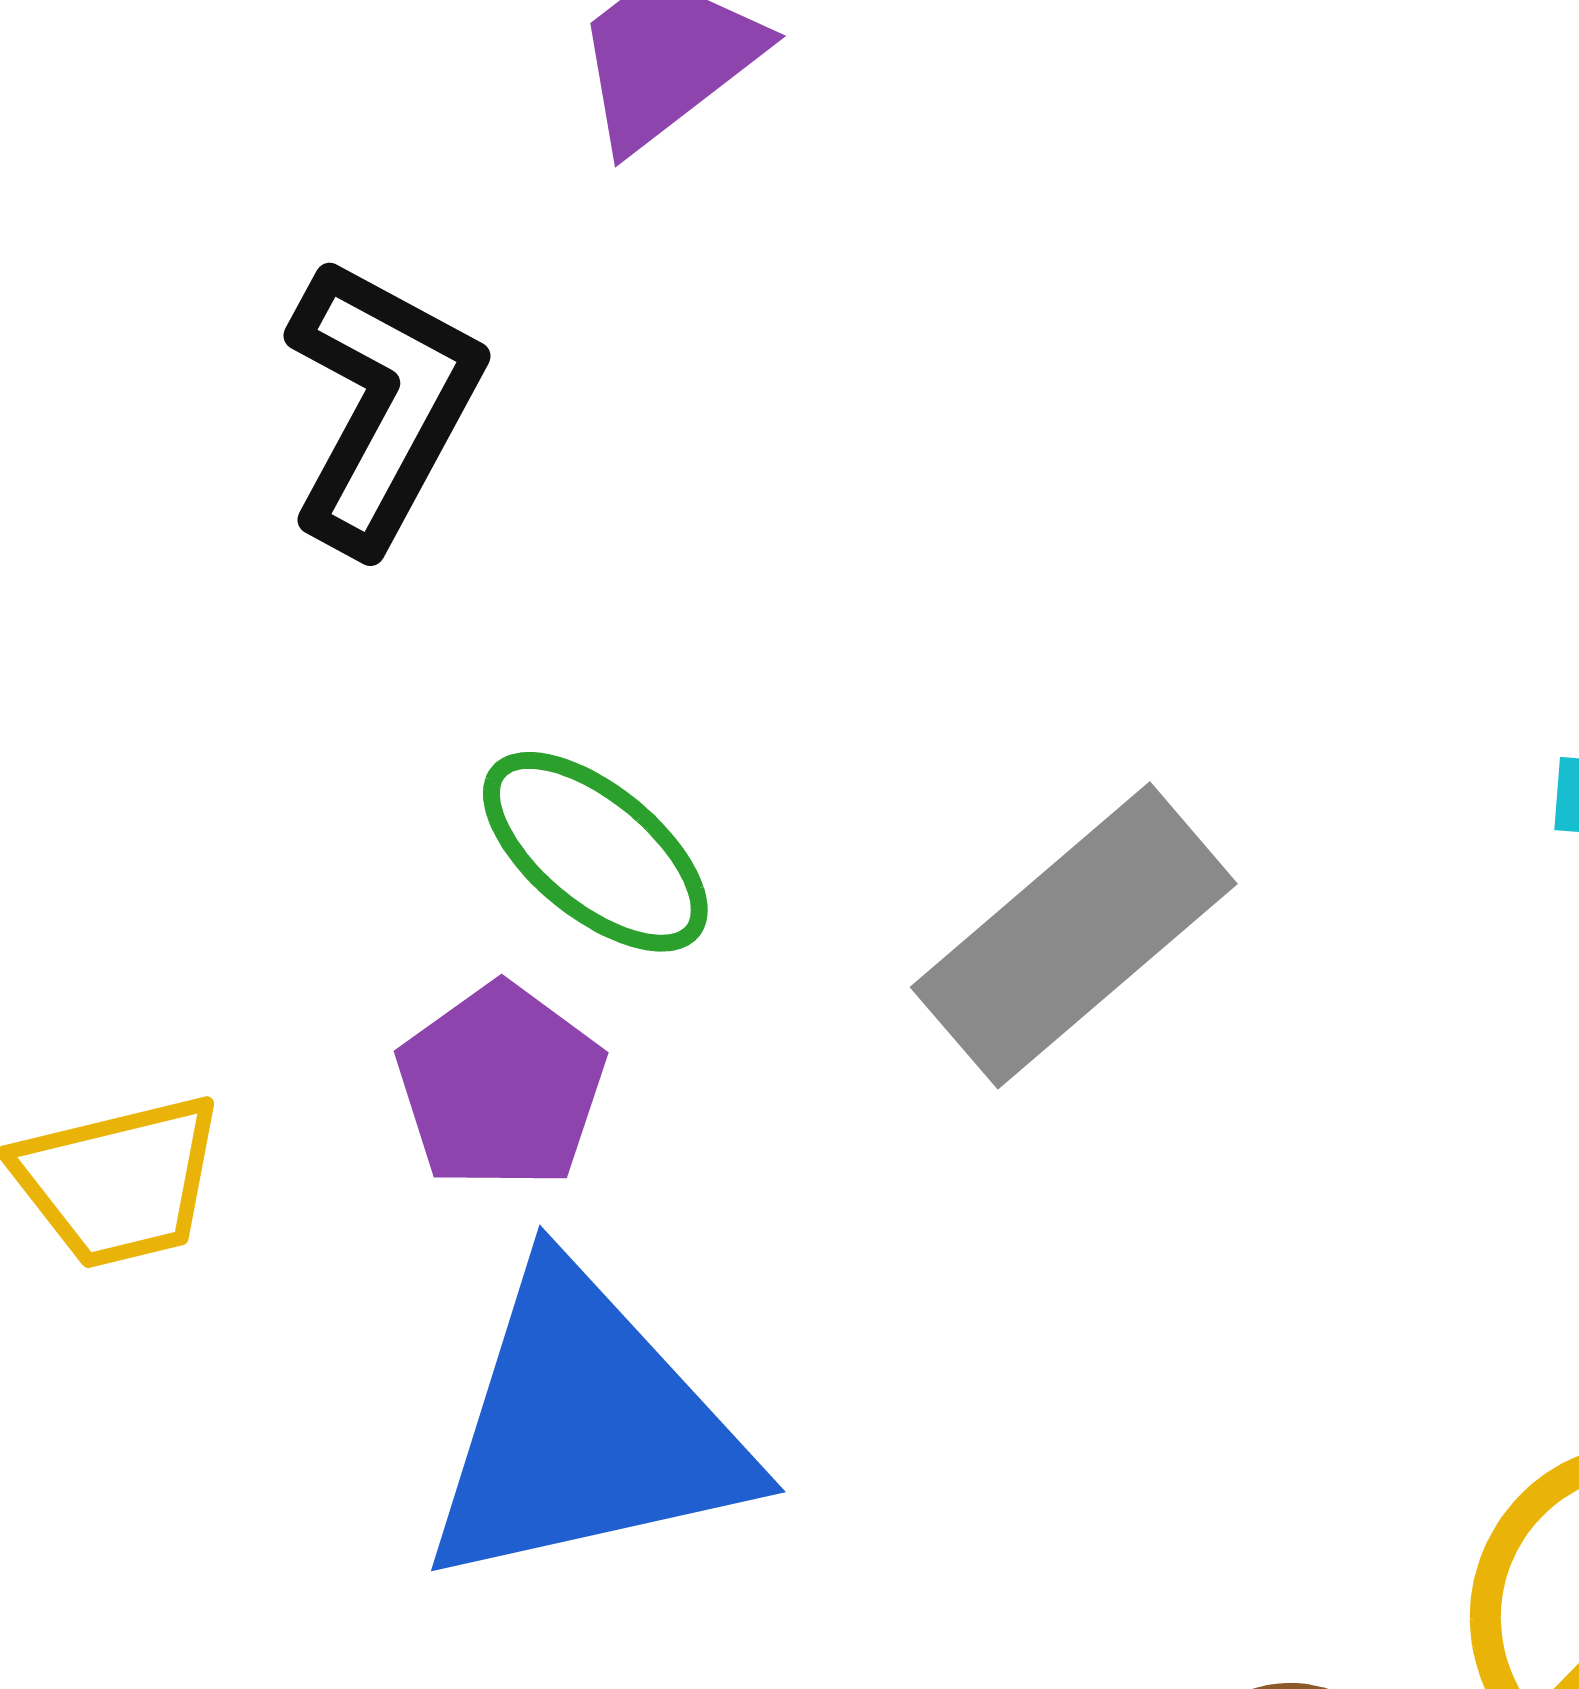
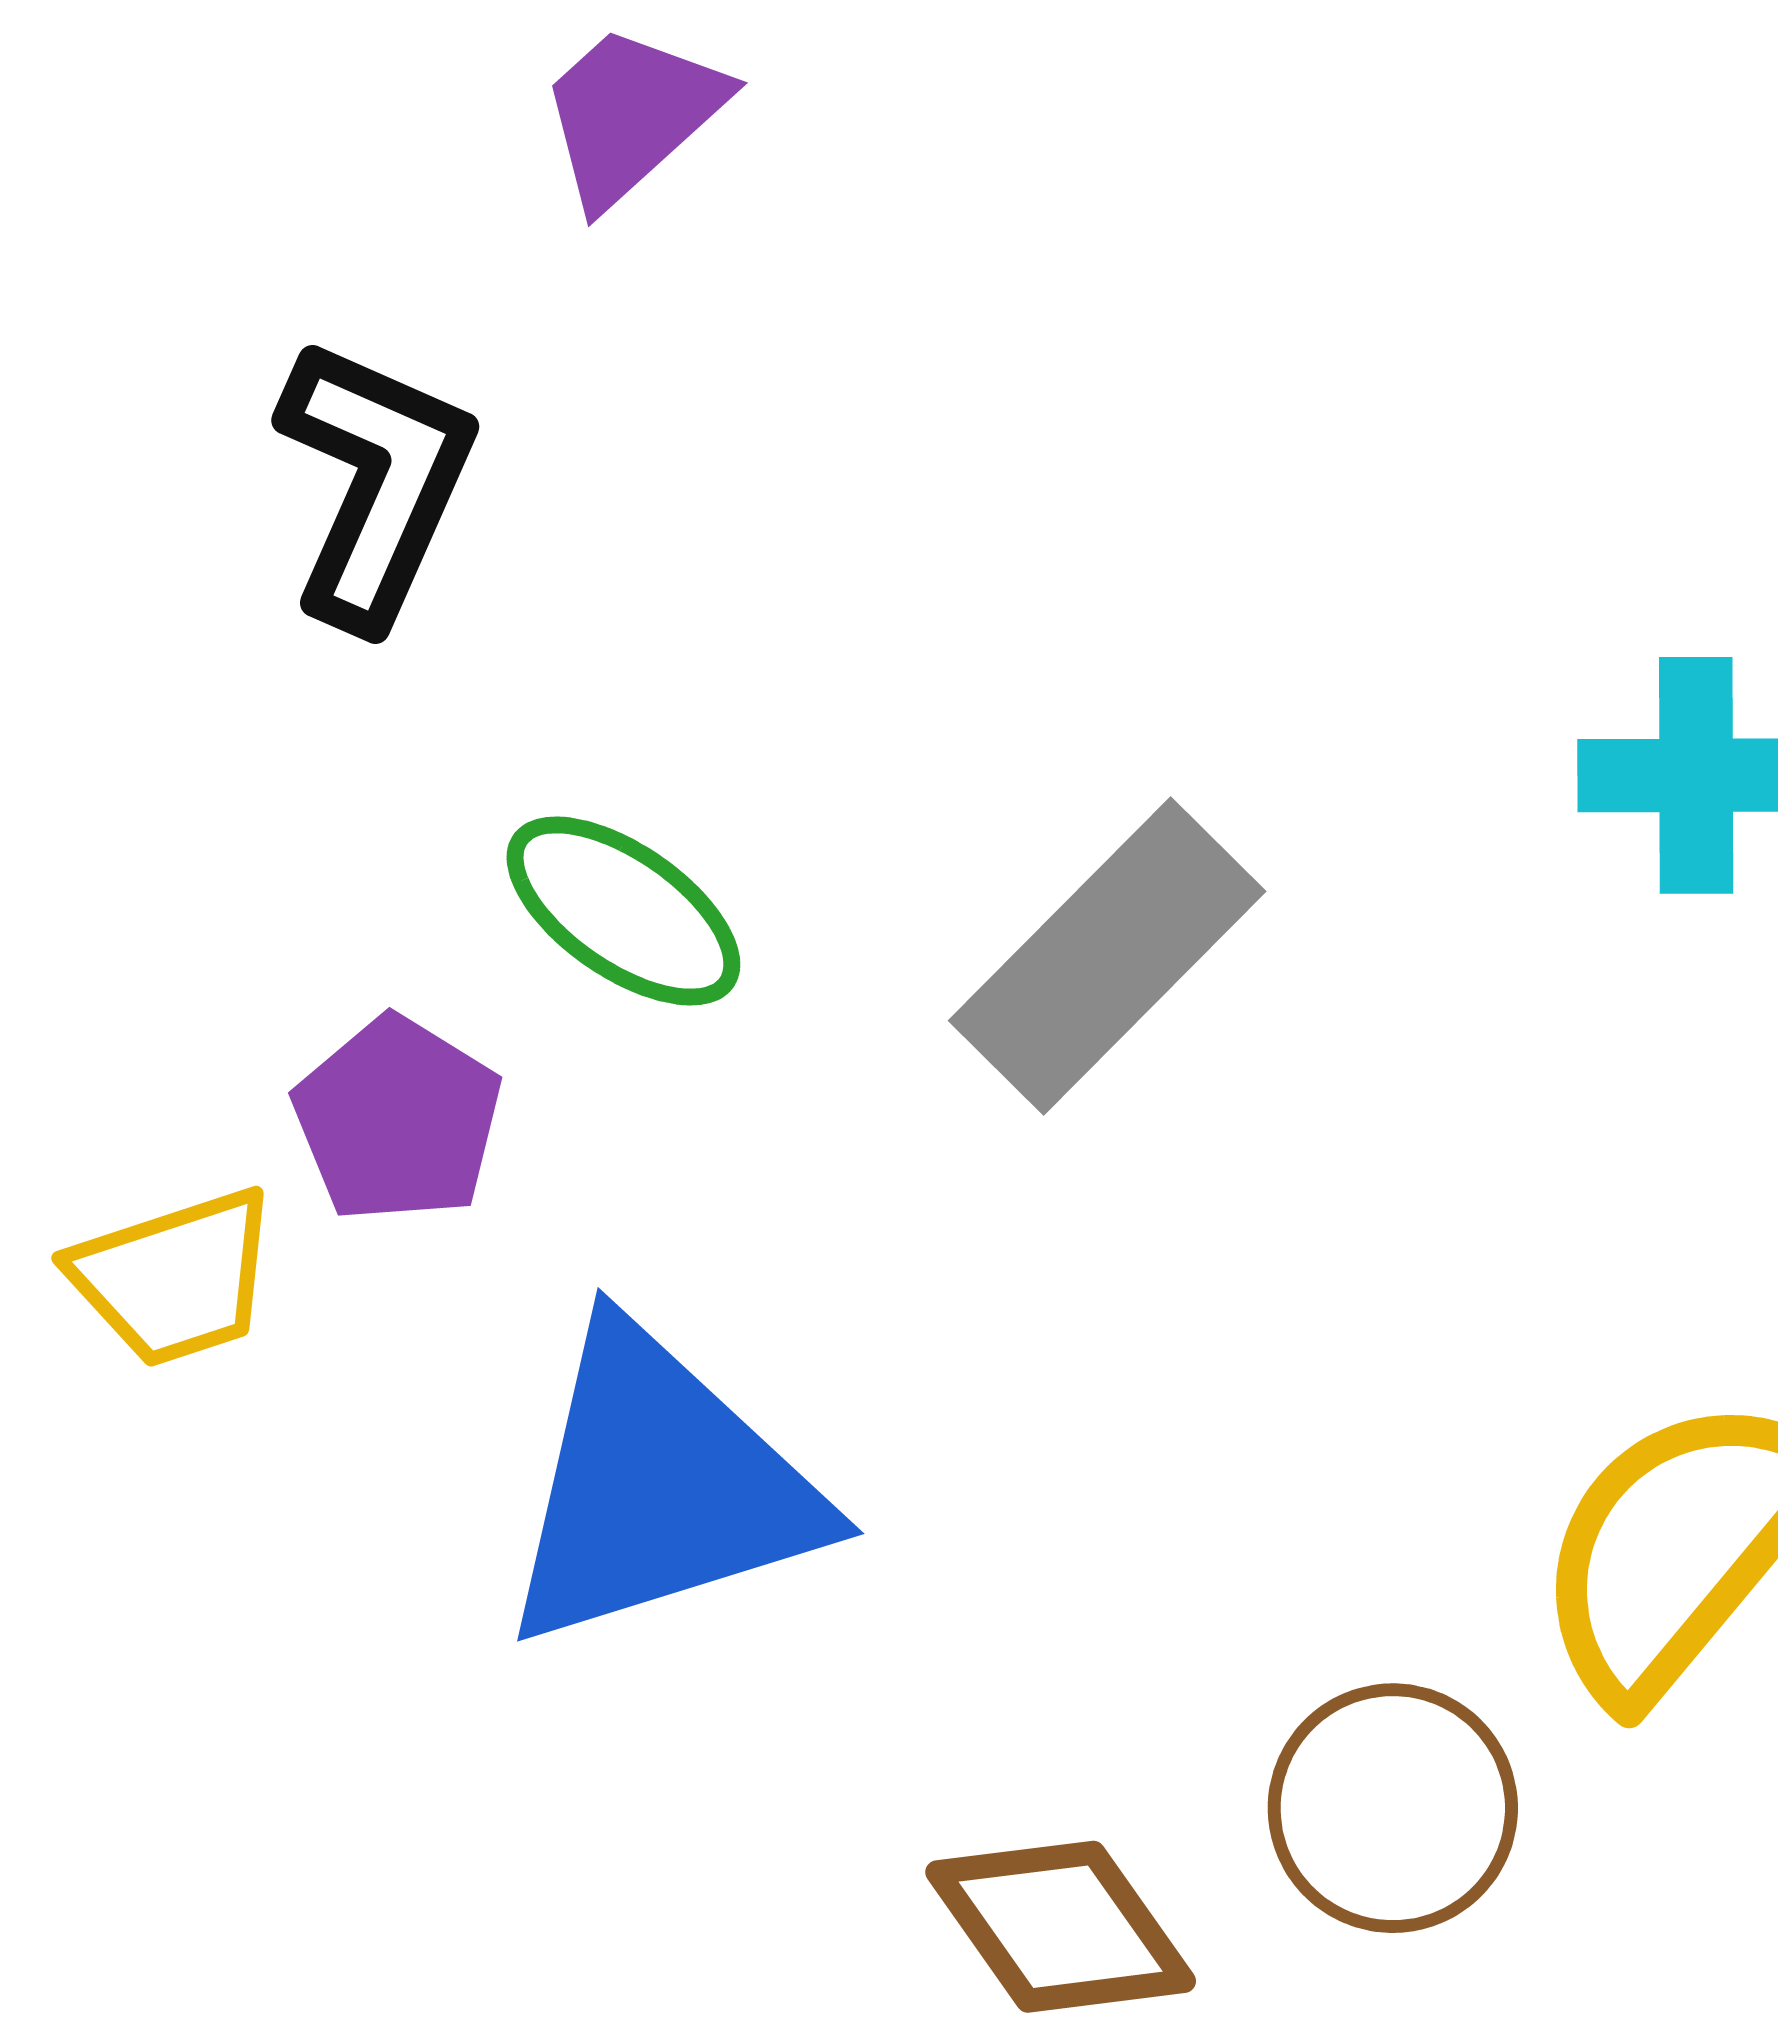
purple pentagon: (501, 1087) -> (398, 1120), moved

